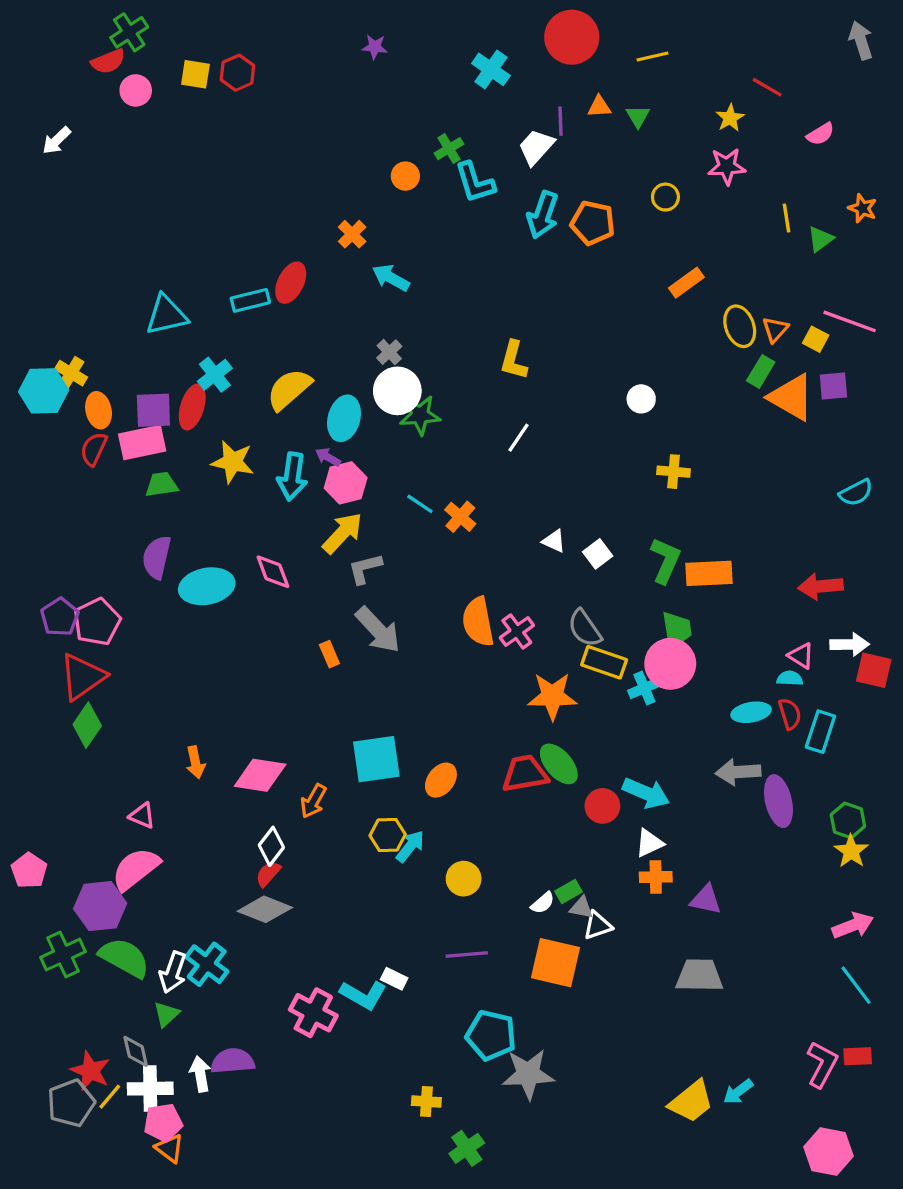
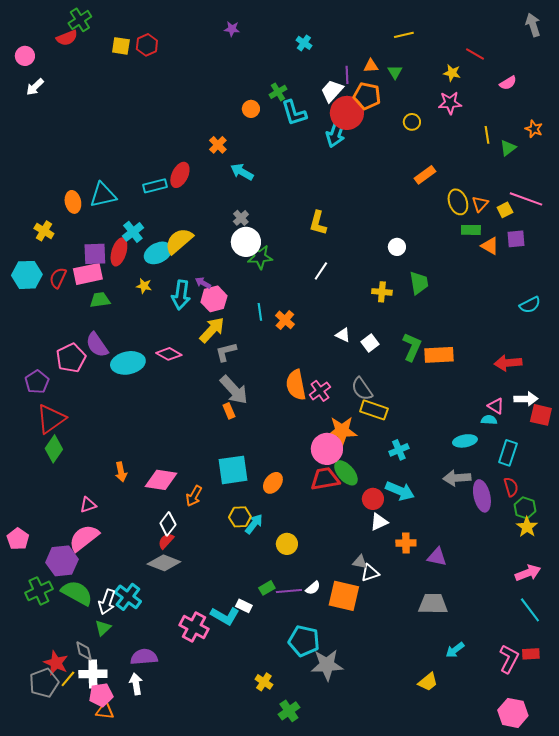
red circle: (572, 37) -> (347, 113), moved
cyan cross: (491, 69) -> (304, 43), size x0.7
pink circle: (136, 90) -> (25, 56), moved
yellow star: (730, 118) -> (452, 73), turned -30
orange pentagon: (593, 223) -> (367, 96), moved
yellow square: (816, 339) -> (505, 210), turned 35
green rectangle: (761, 371) -> (471, 230), turned 60
cyan hexagon: (44, 391) -> (27, 275), moved
orange triangle: (791, 397) -> (490, 246), size x0.6
orange ellipse: (99, 410) -> (73, 202), moved
cyan ellipse: (344, 418) -> (158, 253), moved, turned 48
yellow star: (233, 462) -> (144, 286), size x0.6
yellow cross: (673, 472) -> (382, 292), moved
cyan line: (420, 504) -> (260, 312), turned 48
purple semicircle: (157, 557) -> (97, 345), turned -48
pink diamond: (273, 572) -> (169, 354), turned -40
pink pentagon: (97, 622) -> (71, 358), moved
green trapezoid: (677, 630) -> (419, 283), moved
orange rectangle: (329, 654) -> (229, 411), moved
pink circle: (670, 664) -> (327, 449), moved
cyan cross: (644, 688) -> (399, 450), moved
red semicircle: (790, 714) -> (511, 487), moved
pink triangle: (142, 816) -> (88, 505), turned -42
white triangle: (649, 843) -> (379, 522), moved
green rectangle: (569, 892) -> (267, 588), moved
white semicircle: (543, 903) -> (313, 588), moved
white arrow: (200, 1074) -> (136, 684), moved
cyan arrow: (738, 1092) -> (455, 650), moved
yellow cross: (426, 1101) -> (264, 682), turned 30
yellow trapezoid: (691, 1101) -> (428, 682), size x0.7
orange triangle: (170, 1148) -> (105, 711), turned -30

